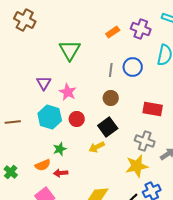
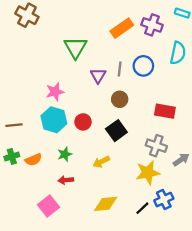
orange rectangle: (113, 32) -> (122, 28), size x1.5
purple triangle: (44, 83) -> (98, 76), moved
pink star: (68, 92) -> (55, 92), moved, turned 30
yellow arrow: (97, 147) -> (101, 162), moved
orange semicircle: (43, 165) -> (33, 160), moved
green cross: (11, 172) -> (12, 156), moved, turned 32

